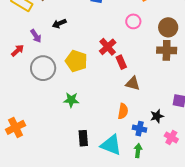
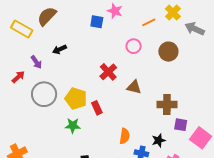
brown cross: (167, 50) -> (167, 105), moved
yellow pentagon: (76, 61) -> (76, 99), moved
red rectangle: (121, 62) -> (97, 108), moved
brown triangle: (133, 83) -> (134, 87), moved

